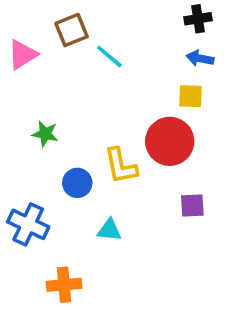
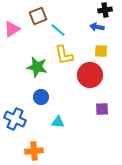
blue arrow: (200, 58) -> (97, 27), moved
green star: (45, 134) -> (37, 67), moved, size x1.5
yellow L-shape: (121, 166) -> (64, 55), moved

